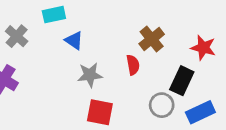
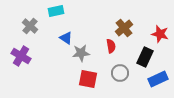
blue triangle: (74, 40) -> (66, 38), moved
gray circle: (162, 105) -> (120, 73), moved

